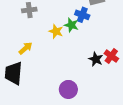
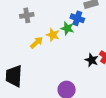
yellow arrow: (26, 48) -> (37, 43), moved

